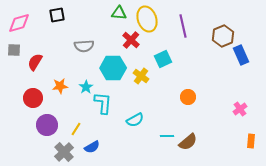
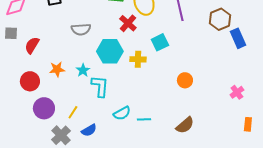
yellow cross: (141, 76) -> (138, 59), turned -35
cyan semicircle: (135, 120) -> (122, 113), moved
cyan line: (167, 136) -> (144, 119), moved

